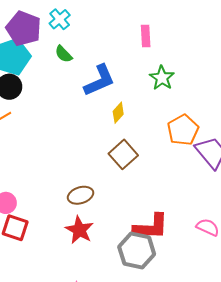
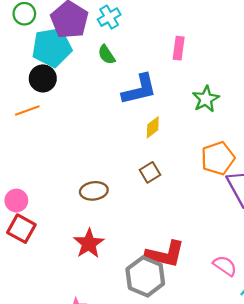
pink rectangle: (146, 36) -> (179, 48), moved
brown square: (123, 154) -> (150, 172), size x0.7
brown ellipse: (81, 195) -> (94, 191), moved

